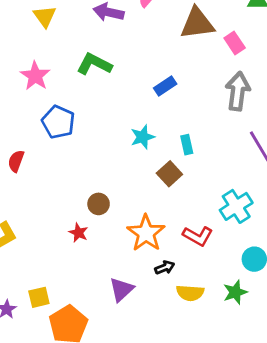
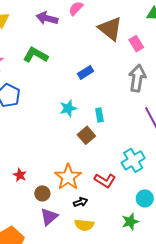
brown triangle: (197, 23) -> (110, 29), turned 44
brown circle: (99, 204) -> (42, 193), moved
yellow semicircle: (190, 293) -> (84, 225), moved

